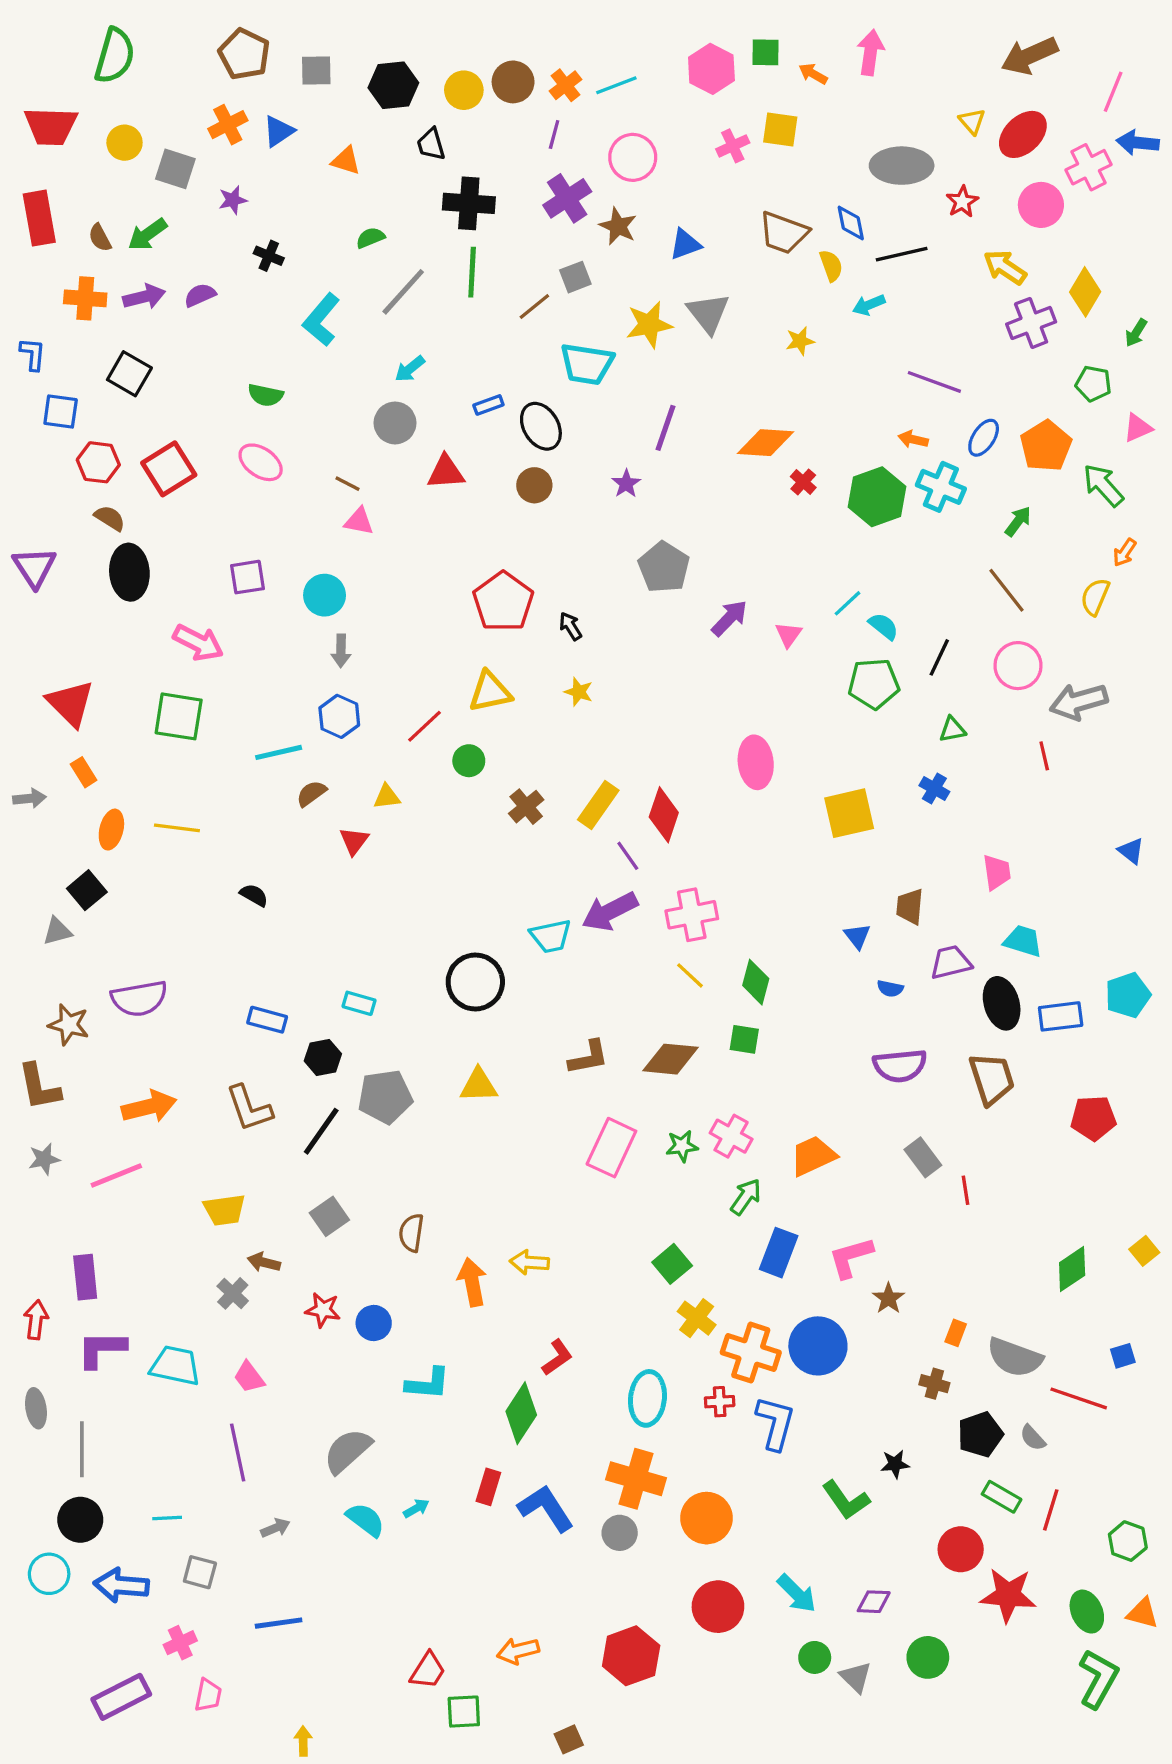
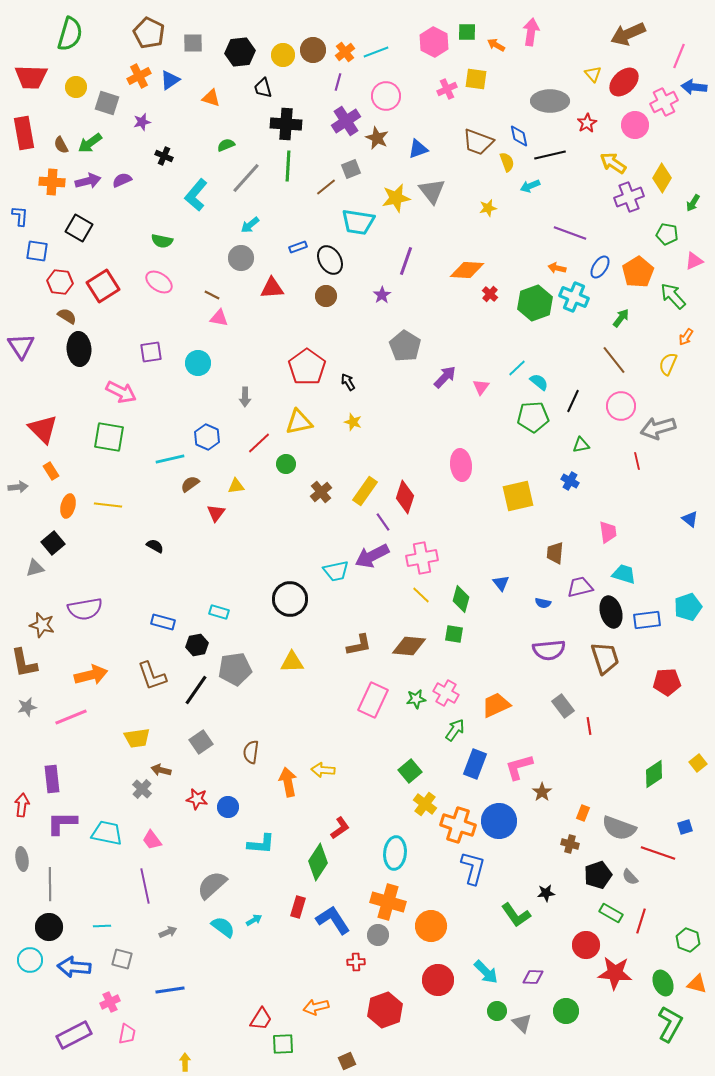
gray arrow: (341, 651) -> (245, 397), moved
blue triangle: (857, 936) -> (501, 583), moved
red cross: (720, 1402) -> (356, 962), moved

